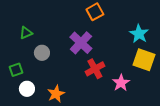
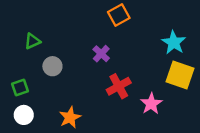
purple cross: (81, 43) -> (101, 54), size x0.6
white circle: (27, 89) -> (24, 115), moved

